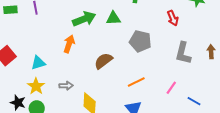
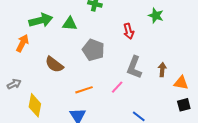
brown semicircle: (103, 61) -> (54, 64), turned -114
gray arrow: (66, 86) -> (14, 84), turned -32
pink line: (171, 88) -> (117, 87), moved

